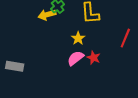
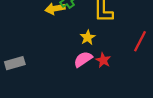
gray rectangle: (15, 66) -> (15, 63), turned -30

